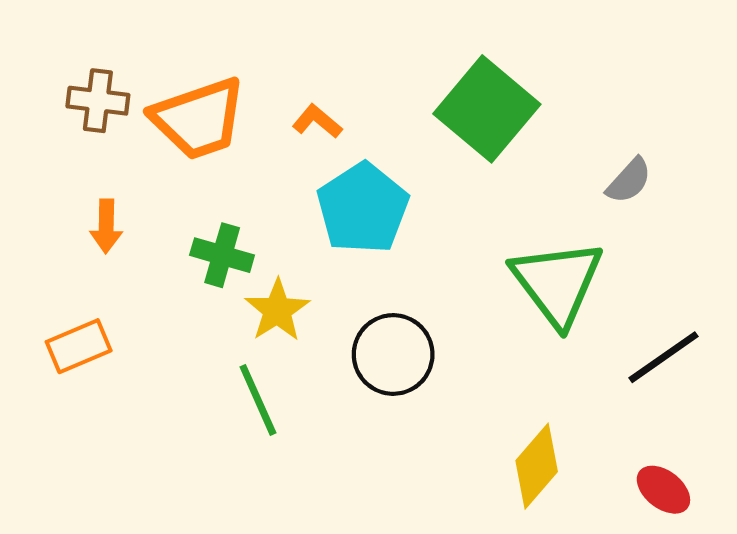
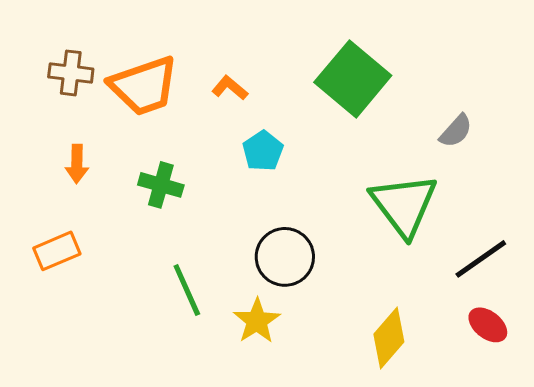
cyan pentagon: (363, 208) -> (263, 151), size x0.6
yellow star: (277, 310) -> (257, 321), moved
red ellipse: (663, 490) -> (488, 325), moved

